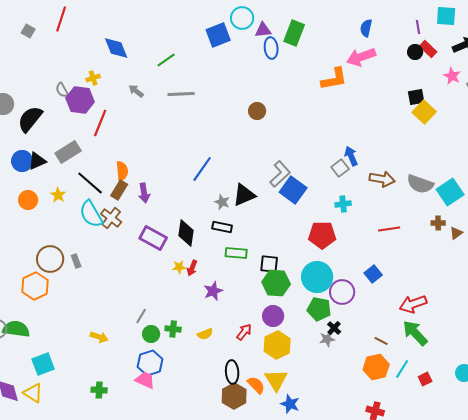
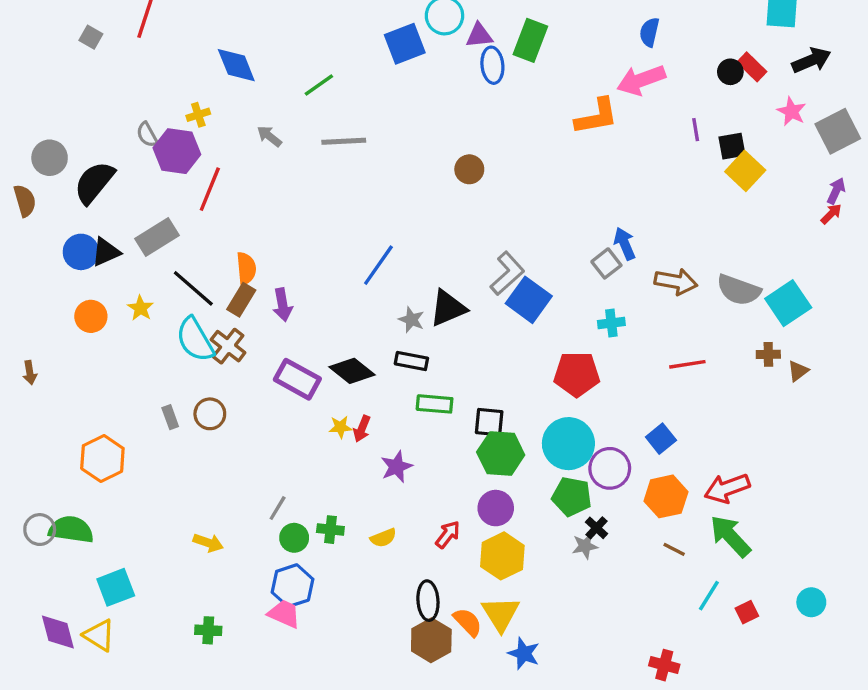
purple line: (418, 27) -> (696, 130), moved
black diamond: (186, 233) -> (352, 371), turned -60
brown circle: (50, 259) -> (210, 414), moved, size x0.7
orange hexagon: (376, 367) -> (666, 496), moved

